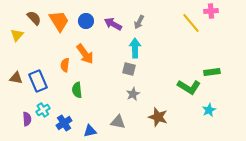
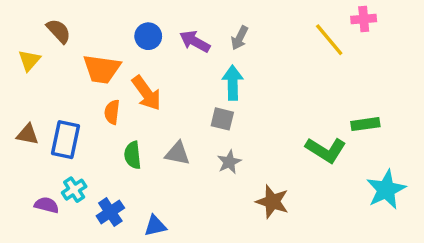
orange trapezoid: (59, 21) -> (102, 69), moved, turned 130
blue rectangle: (38, 81) -> (65, 140), turned 35
cyan star: (209, 110) -> (386, 190), moved, size x1.6
purple semicircle: (27, 119) -> (47, 205), turned -72
gray triangle: (118, 122) -> (178, 153), moved

